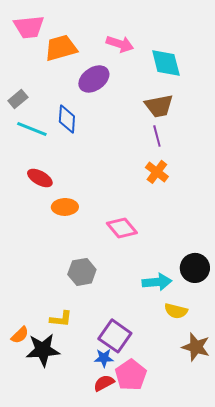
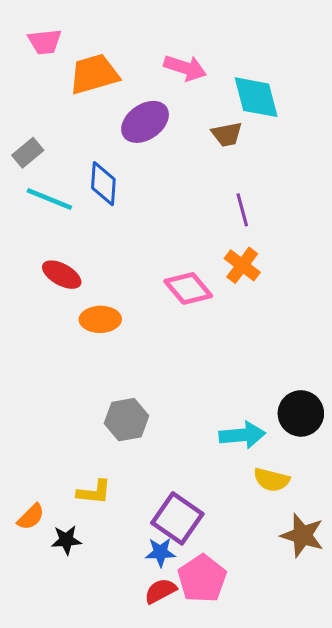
pink trapezoid: (29, 27) -> (45, 42), size x0.7
brown trapezoid: (159, 106) -> (227, 134), moved, size x0.7
pink diamond: (122, 228) -> (188, 288), moved
black star: (43, 350) -> (66, 540), size x0.6

